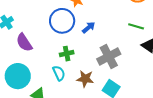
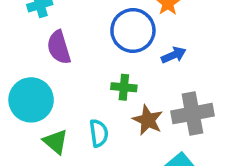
cyan semicircle: (59, 73) -> (99, 133), moved
brown star: (85, 79) -> (148, 120), moved

